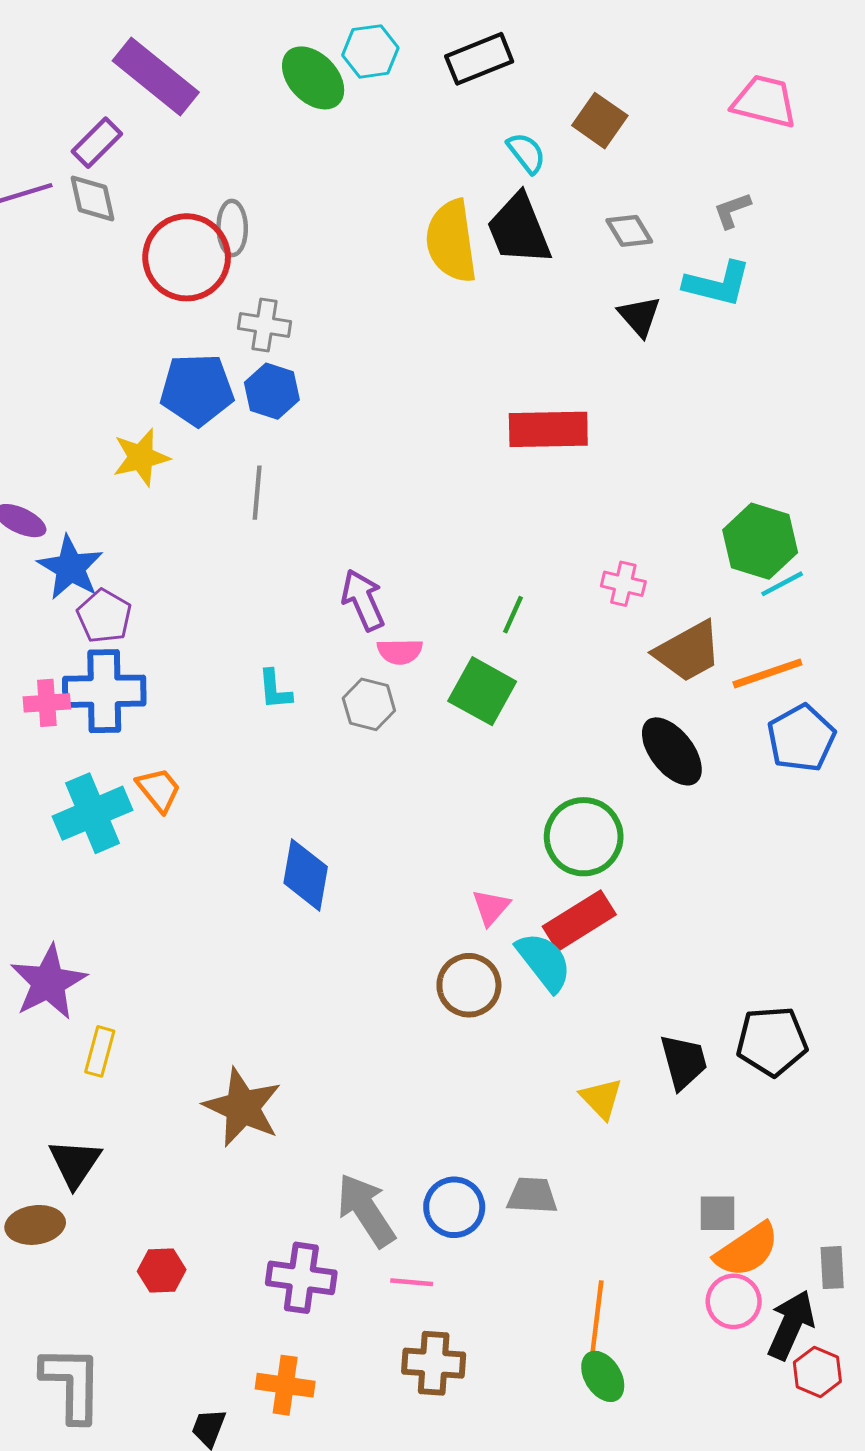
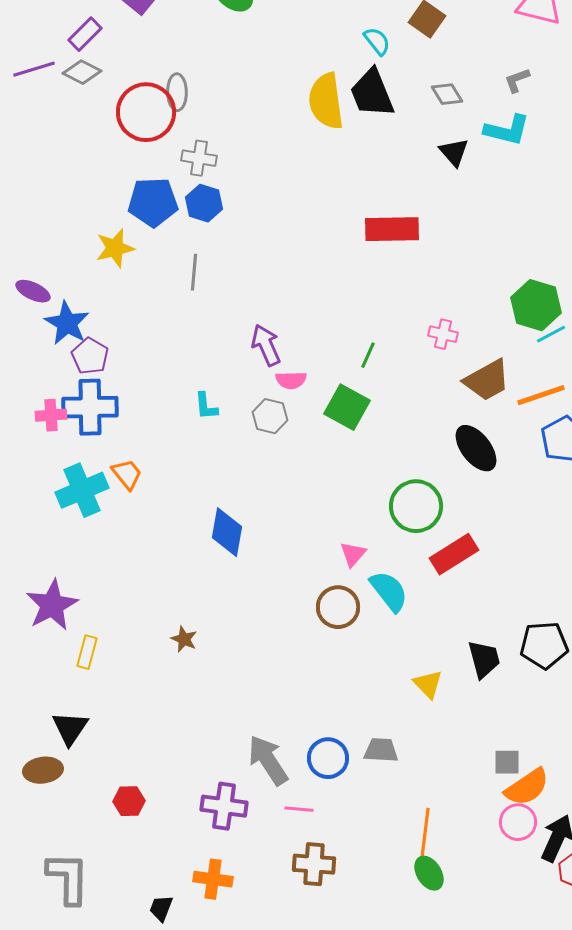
gray diamond: (92, 199) -> (82, 72), turned -51
red rectangle: (579, 921) -> (454, 554), moved
brown star: (242, 1107) -> (184, 639), moved, size x0.5

